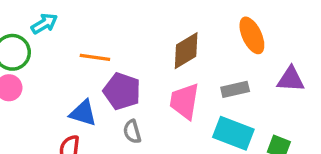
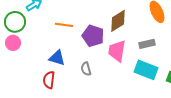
purple pentagon: (122, 91) -> (93, 36), moved

